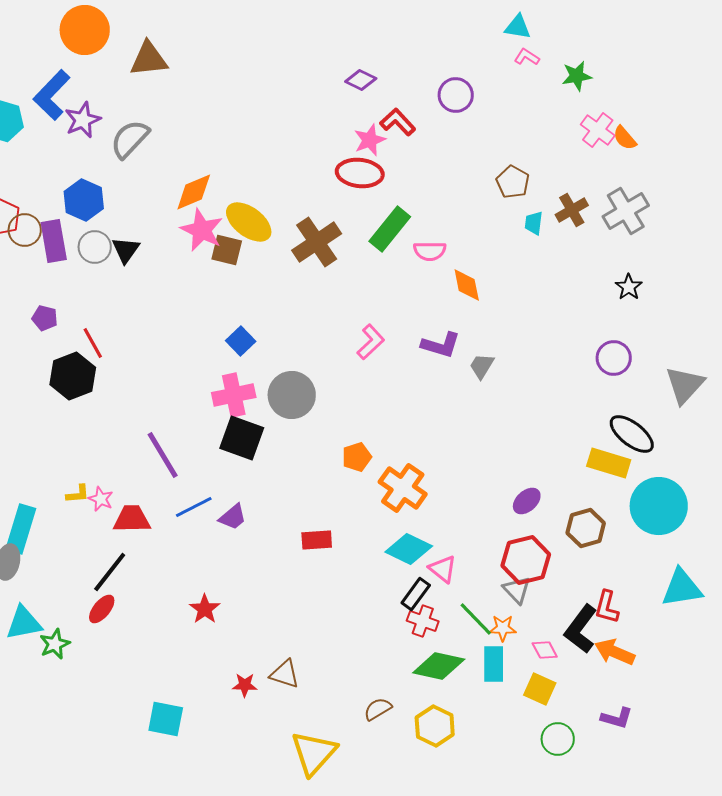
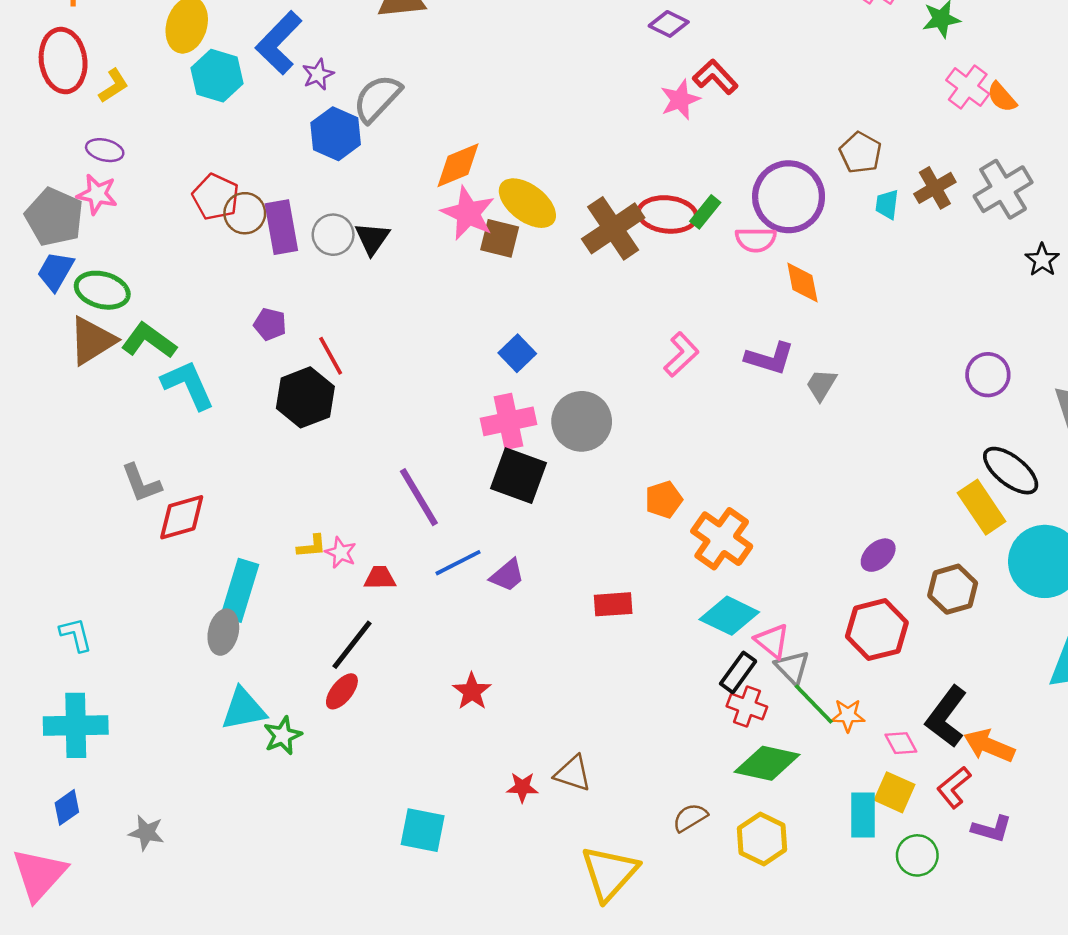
purple circle: (456, 95) -> (789, 197), moved, size x1.6
purple star: (83, 120) -> (318, 74), size x0.7
red ellipse: (360, 173) -> (667, 214), moved
blue hexagon: (84, 200) -> (336, 134), moved
green rectangle: (390, 229) -> (705, 212), size x0.6
black star: (629, 287) -> (1042, 260), moved
yellow rectangle: (609, 463) -> (982, 507), turned 39
red trapezoid: (132, 519) -> (380, 578), size x0.7
gray triangle: (517, 590) -> (792, 667), moved
red L-shape: (607, 607) -> (954, 787), moved, turned 36
cyan rectangle: (494, 664) -> (863, 815), moved

